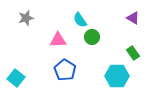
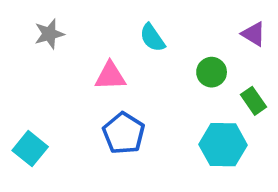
green circle: (92, 37) -> (212, 72), moved

